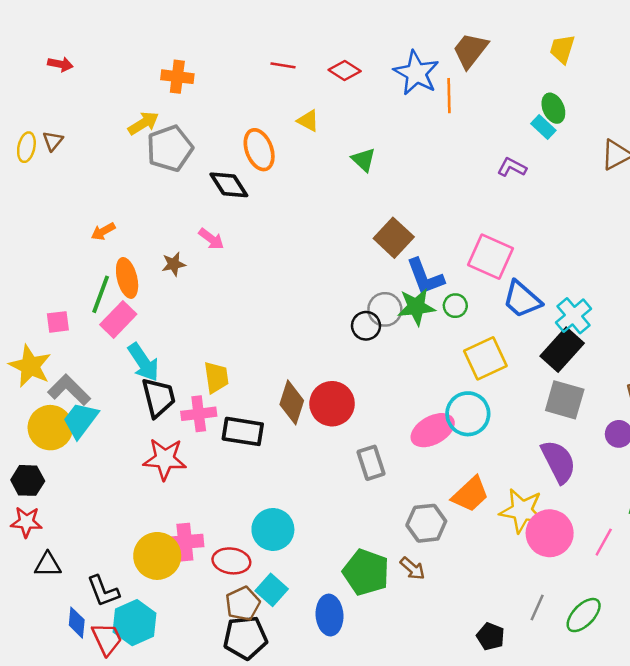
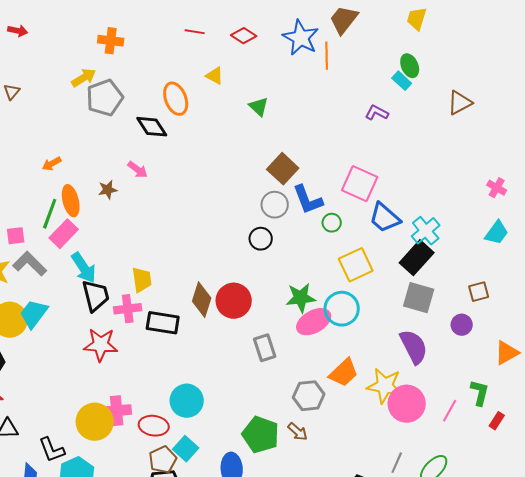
green star: (416, 307) -> (301, 298), moved
gray circle: (385, 309) -> (275, 205), moved
gray L-shape: (69, 390) -> (30, 264), moved

